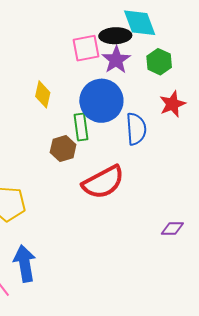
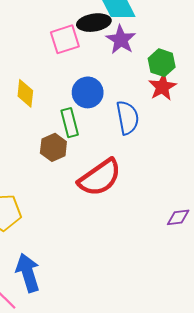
purple star: (116, 60) -> (121, 40), moved
green hexagon: (159, 62) -> (162, 63), moved
blue circle: (101, 101) -> (88, 92), size x0.7

